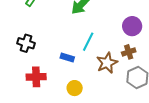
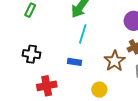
cyan line: (88, 42) -> (83, 34), moved
yellow circle: (75, 88) -> (99, 90), moved

